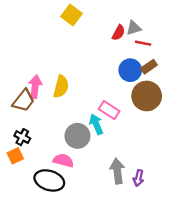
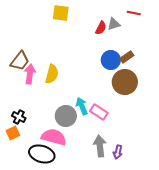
yellow square: (72, 15) -> (61, 13), turned -30
red line: (143, 43) -> (134, 13), moved
brown trapezoid: (23, 101) -> (20, 61), moved
pink rectangle: (109, 110) -> (99, 112), moved
pink semicircle: (63, 161) -> (54, 137), size x1.4

